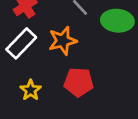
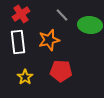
white rectangle: (21, 43) -> (18, 42), turned -50

